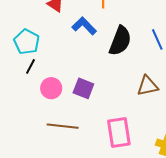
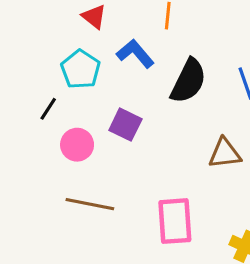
cyan pentagon: (27, 42) -> (81, 69), moved
purple square: (83, 88) -> (125, 125), moved

